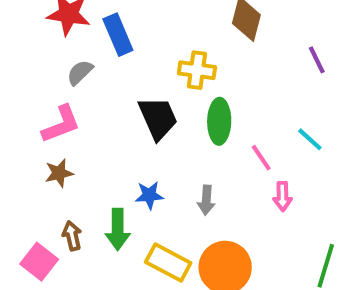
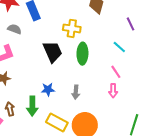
gray semicircle: (80, 72) -> (14, 29), turned 64
cyan line: (310, 139) -> (119, 47), moved
pink line: (261, 158) -> (116, 72), moved

